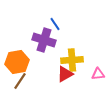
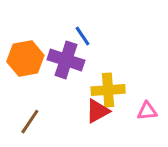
orange hexagon: (17, 62) -> (25, 58), moved

